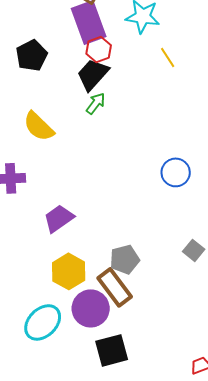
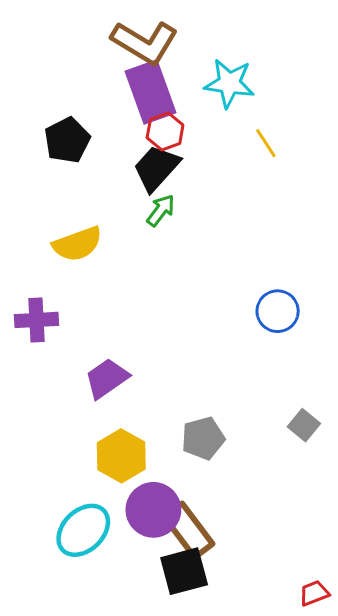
yellow semicircle: (39, 126) -> (77, 244), turned -64
brown rectangle: (115, 287) -> (188, 530), moved

